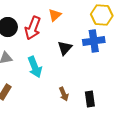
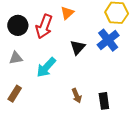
blue cross: (94, 41) -> (108, 40), turned -30
cyan arrow: (35, 67) -> (46, 67), turned 65

